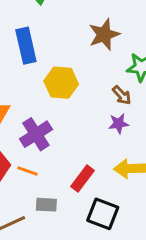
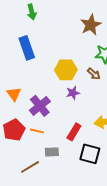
brown star: (104, 34) -> (91, 25), moved
yellow hexagon: (61, 83) -> (66, 70), moved
purple star: (119, 124) -> (73, 93), moved

